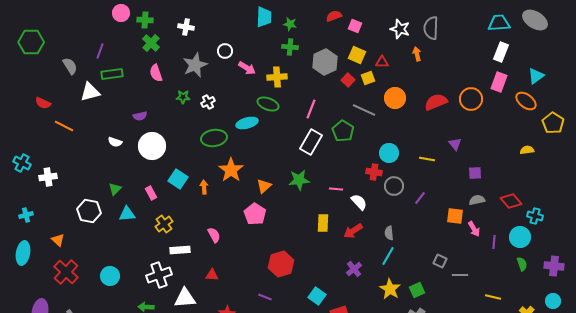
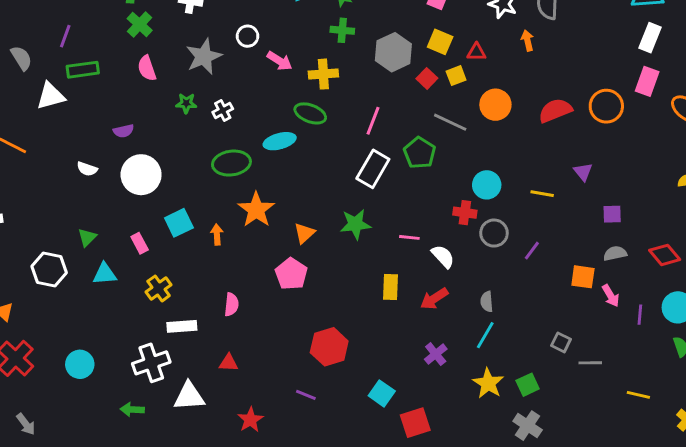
cyan square: (178, 179) -> (179, 223), turned 30
pink semicircle: (214, 235) -> (231, 304), turned 35

